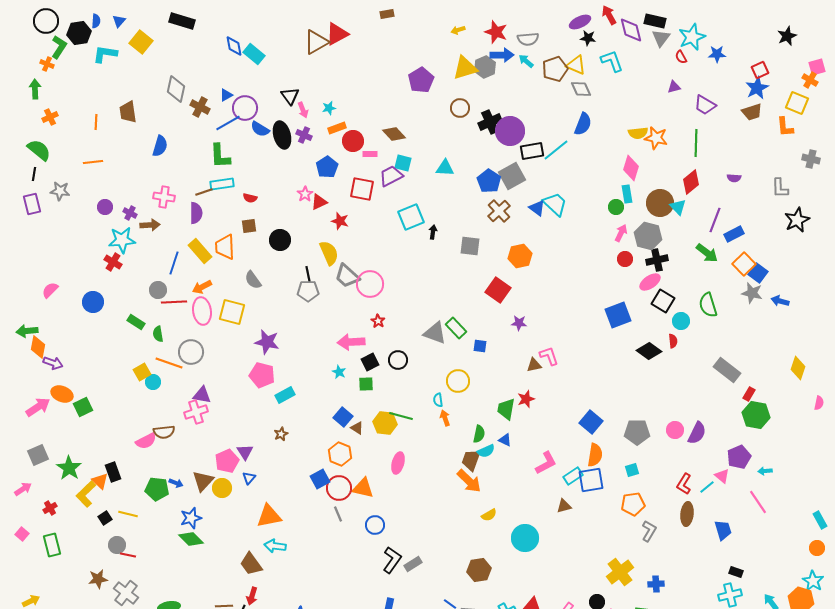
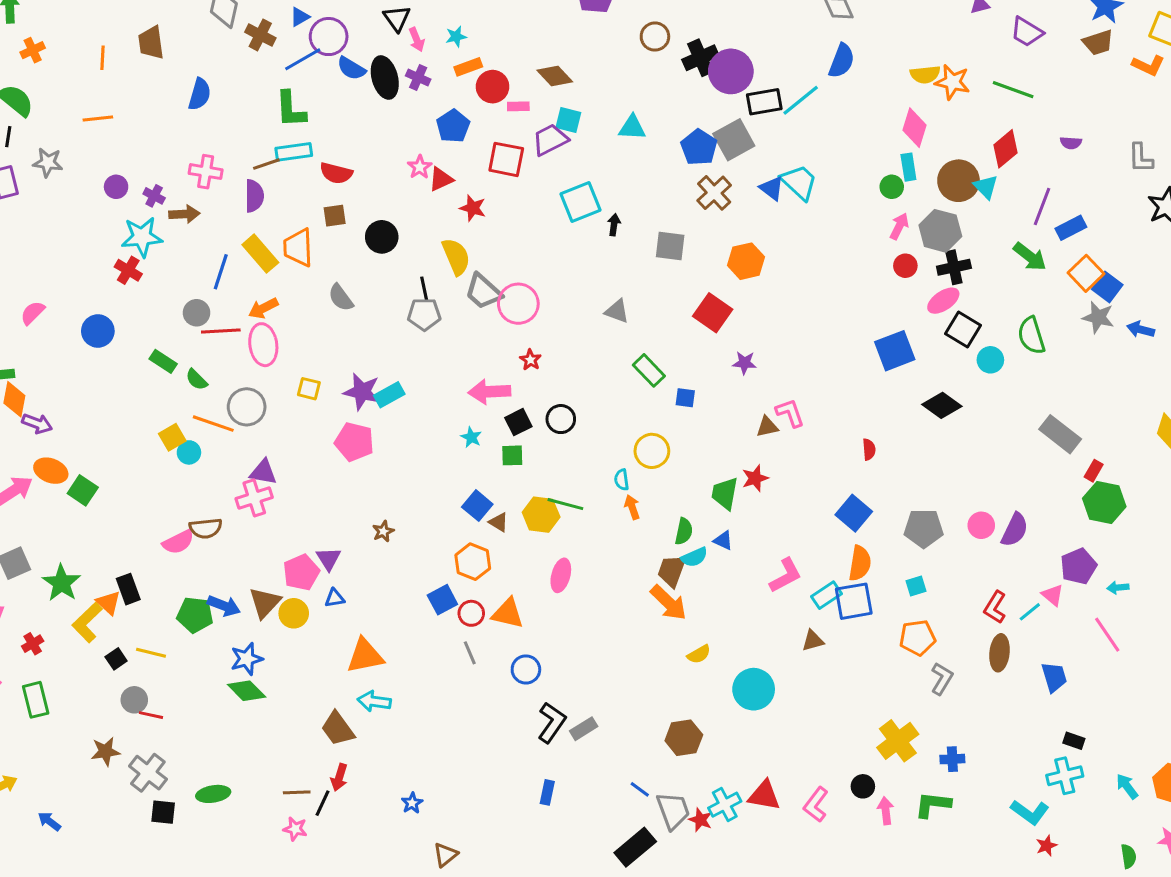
orange L-shape: (785, 127) -> (1148, 65), turned -60
green line: (696, 143) -> (1013, 90), turned -72
red semicircle: (250, 198) -> (336, 173), size x1.5
yellow square: (232, 312) -> (309, 389), moved, size x0.6
gray triangle: (435, 333) -> (617, 311), moved, size x0.7
green semicircle: (158, 334) -> (197, 380), turned -35
red semicircle: (673, 341) -> (869, 449), moved
cyan rectangle: (285, 395) -> (389, 395), moved
green square: (83, 407) -> (83, 490), turned -30
blue triangle: (249, 478) -> (335, 598), turned 40
blue arrow: (176, 483) -> (224, 606), size x1.5
red circle: (339, 488) -> (471, 613), size x0.7

